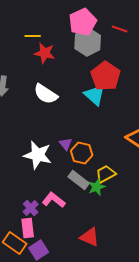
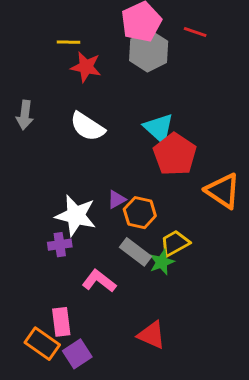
red pentagon: (106, 76) -> (175, 154), moved
purple triangle: (66, 144) -> (117, 199), turned 40
purple cross: (31, 208) -> (60, 245), moved, turned 35

